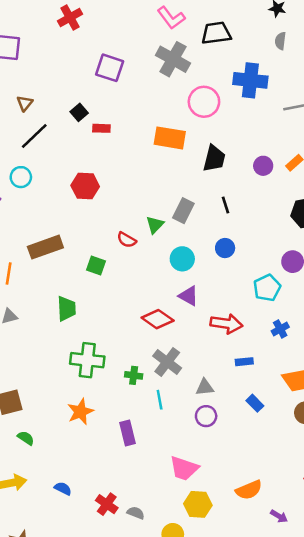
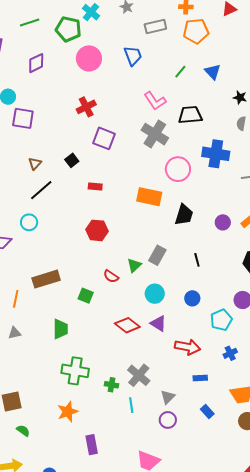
red cross: (70, 18) -> (86, 107), moved
black square: (79, 112) -> (72, 160), moved
red hexagon: (85, 186) -> (97, 230), moved
black line: (226, 205) -> (197, 260), moved
blue circle: (225, 248) -> (192, 298), moved
red diamond: (158, 319) -> (127, 325), moved
gray triangle: (205, 387) -> (168, 397), turned -42
purple rectangle: (127, 433) -> (92, 445), moved

